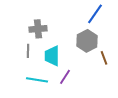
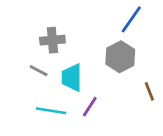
gray line: (28, 51) -> (39, 71), turned -64
brown line: (104, 58) -> (149, 91), moved

